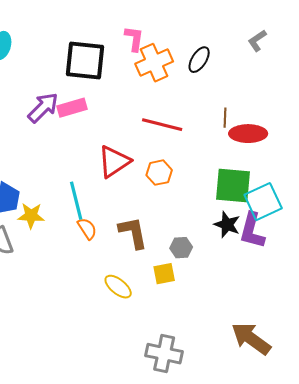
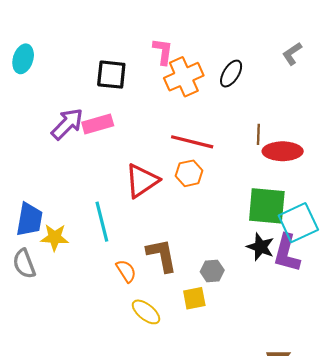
black square: (85, 61) -> (111, 75), size x0.7
orange hexagon: (159, 173) -> (189, 173), moved
orange semicircle: (87, 229) -> (126, 271), moved

